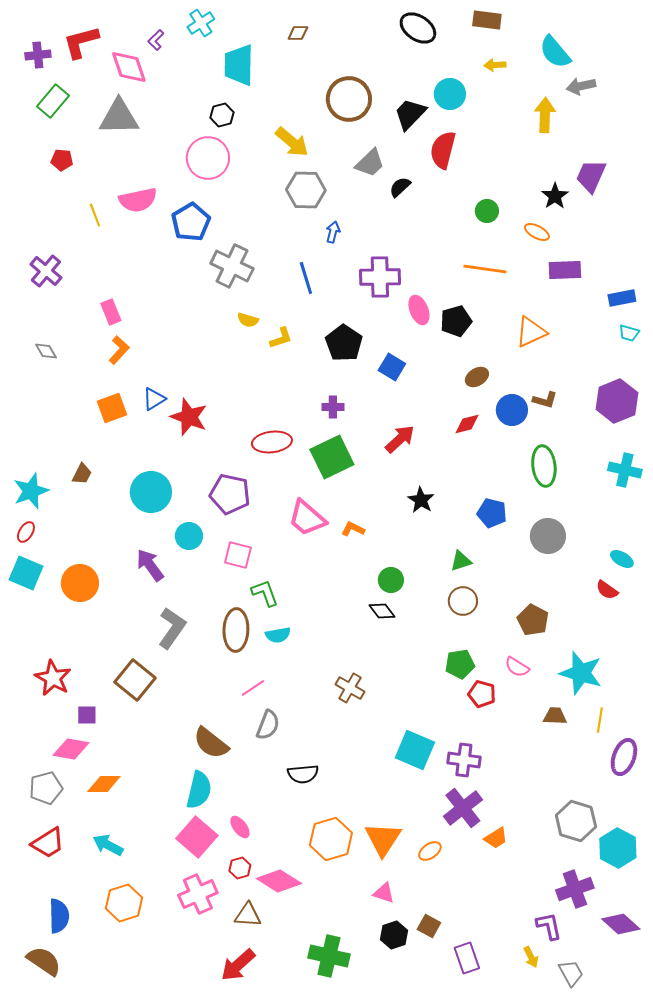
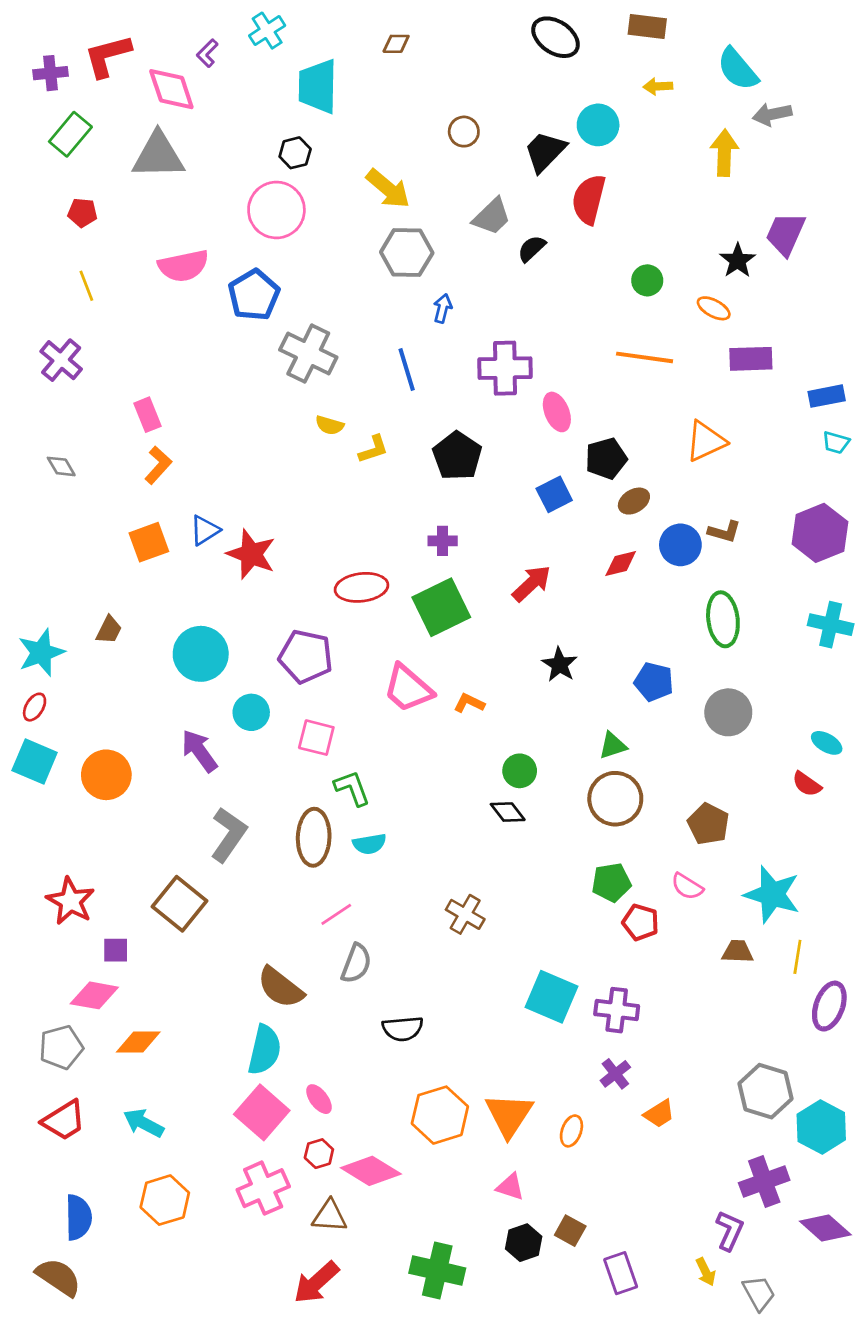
brown circle: (349, 99) -> (464, 132), size x0.5
yellow line: (95, 215) -> (86, 286), moved
black pentagon: (456, 321) -> (606, 458), moved
blue square: (392, 367) -> (554, 494), moved, turned 32
brown circle: (463, 601) -> (615, 799), size x1.4
purple cross: (463, 808) -> (615, 1074), size x0.6
orange ellipse: (430, 851) -> (571, 1131), turned -35
purple L-shape: (549, 926) -> (730, 1231), turned 36

